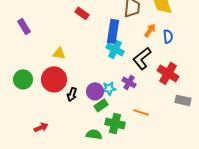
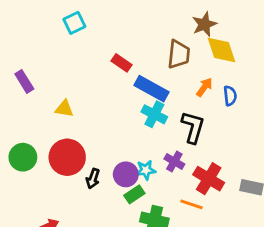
red rectangle: (82, 13) -> (121, 63), moved
blue rectangle: (113, 31) -> (151, 89), turned -70
yellow triangle: (59, 53) -> (64, 109), moved
black L-shape: (142, 58) -> (193, 127), turned 145
red cross: (168, 73) -> (209, 179), moved

